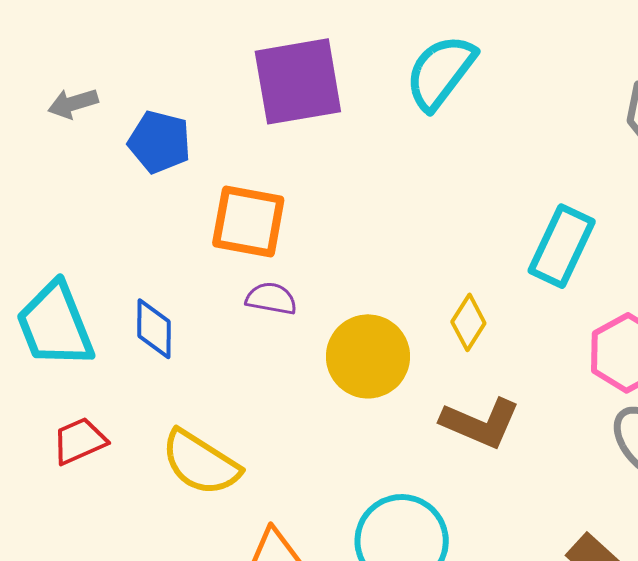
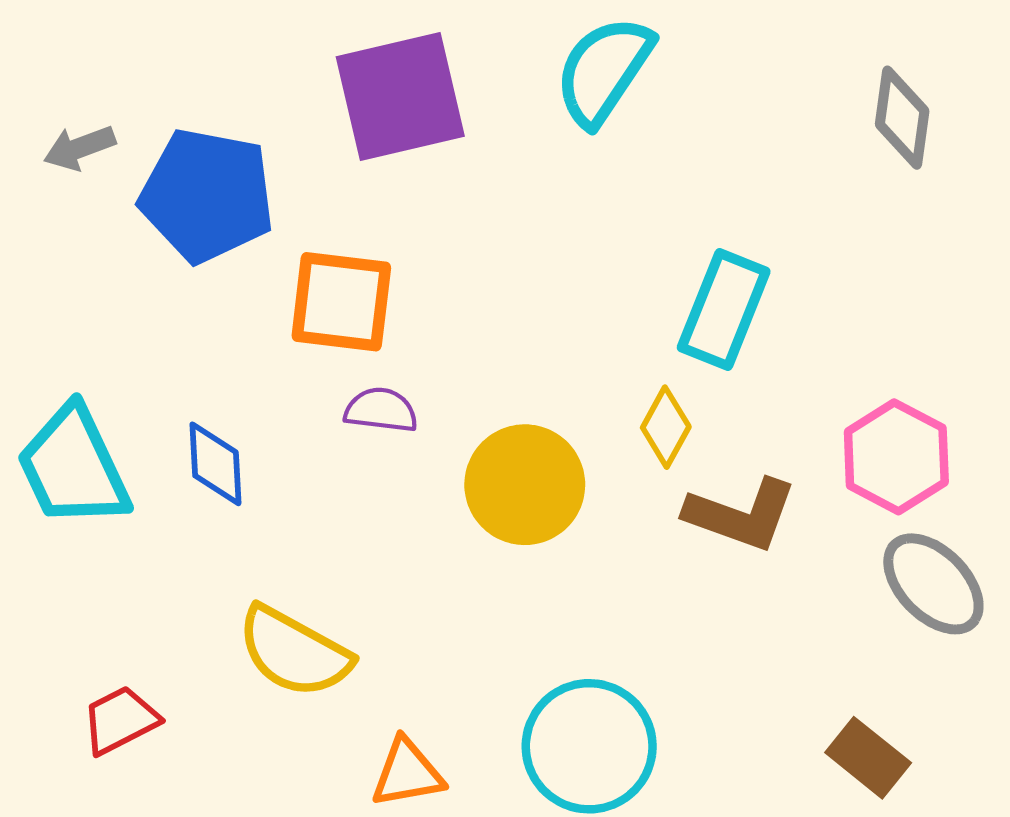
blue pentagon: (159, 142) -> (207, 195), size x1.5
cyan rectangle: (562, 246) -> (724, 310), moved
brown L-shape: (480, 423) -> (741, 515), moved
red trapezoid: (79, 441) -> (120, 720), moved

